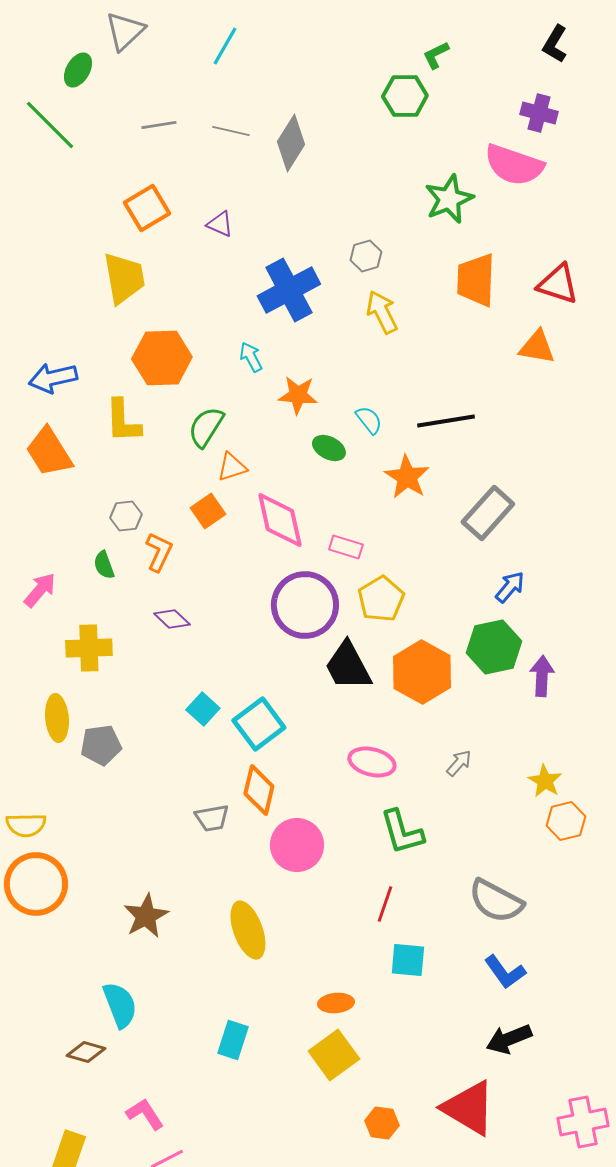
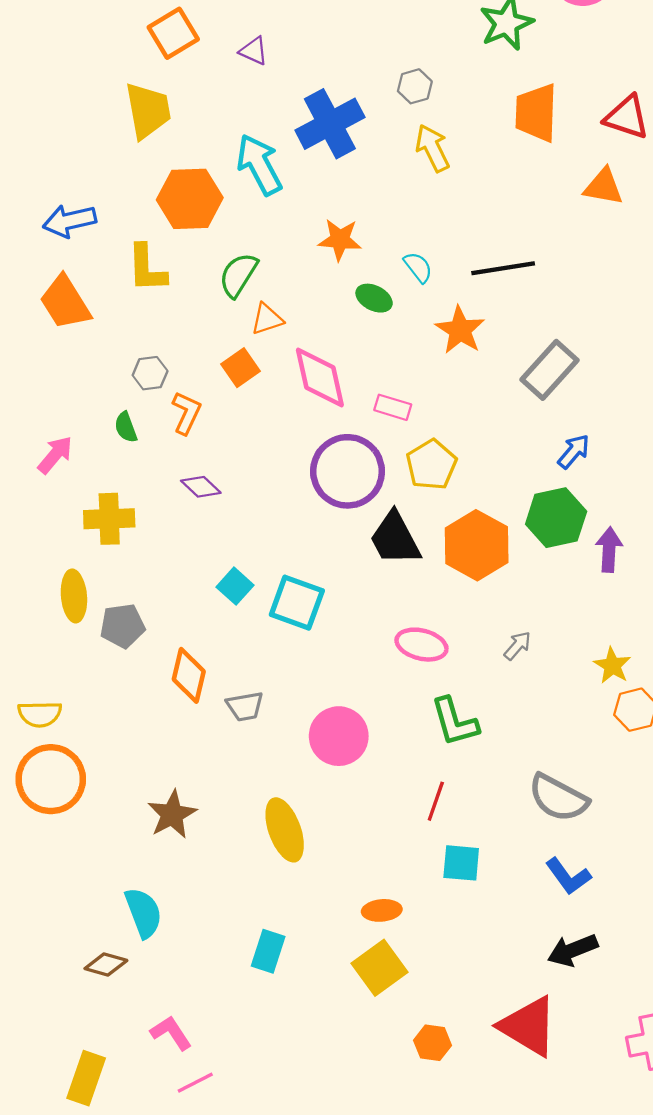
cyan arrow: (251, 357) -> (259, 165), moved, size x1.8
cyan square: (259, 724) -> (297, 603), turned -33
orange diamond: (259, 790) -> (189, 675), moved

